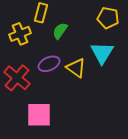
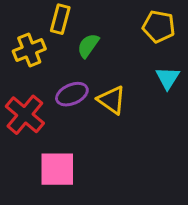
cyan triangle: (102, 53) -> (168, 78), moved, size x0.7

